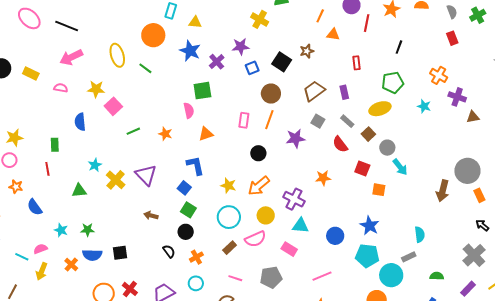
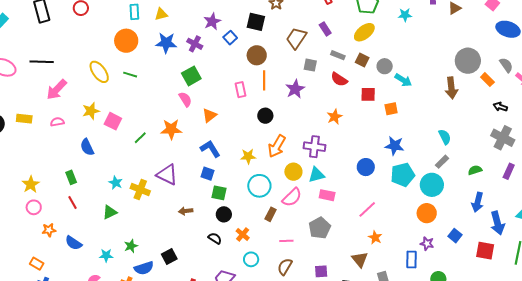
orange star: (165, 134) -> (171, 129), size x1.5
cyan triangle: (300, 226) -> (316, 175), moved

